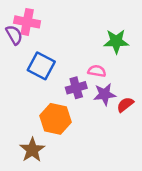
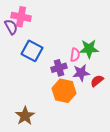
green star: (116, 41) -> (89, 49), moved
pink semicircle: (97, 71) -> (75, 55), turned 88
orange hexagon: (55, 119) -> (64, 91), moved

